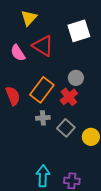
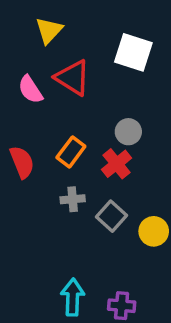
white square: (79, 31) -> (133, 52), turned 35
orange rectangle: (42, 90) -> (71, 152), size x0.7

